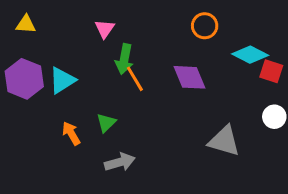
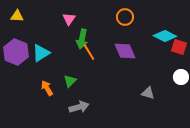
orange circle: (205, 26) -> (125, 17), moved
gray triangle: (224, 141) -> (148, 93), size x0.6

